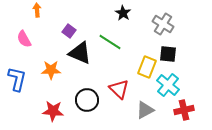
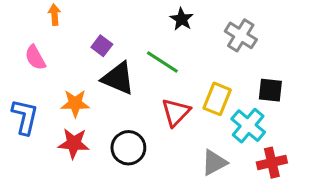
black square: (168, 54) -> (270, 90), moved
red triangle: (119, 89) -> (176, 112), moved, turned 30
red star: (53, 111) -> (74, 143), moved

